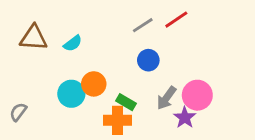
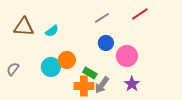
red line: (176, 20) -> (140, 14), moved
pink circle: (197, 95) -> (127, 56), moved
gray arrow: (167, 98) -> (102, 85), moved
gray semicircle: (18, 112) -> (13, 69), moved

